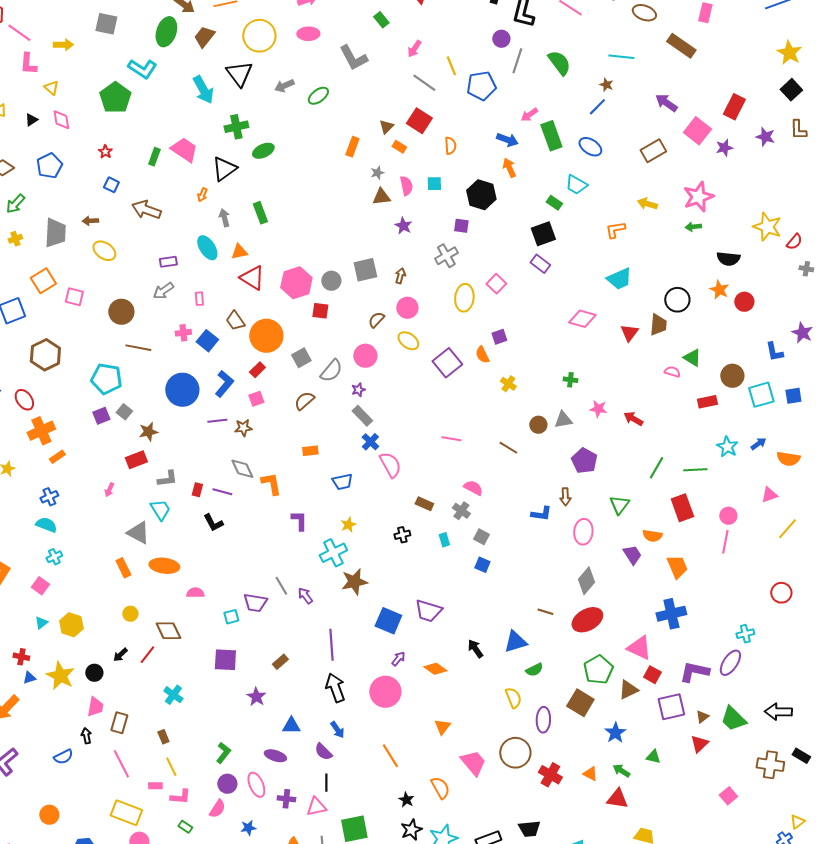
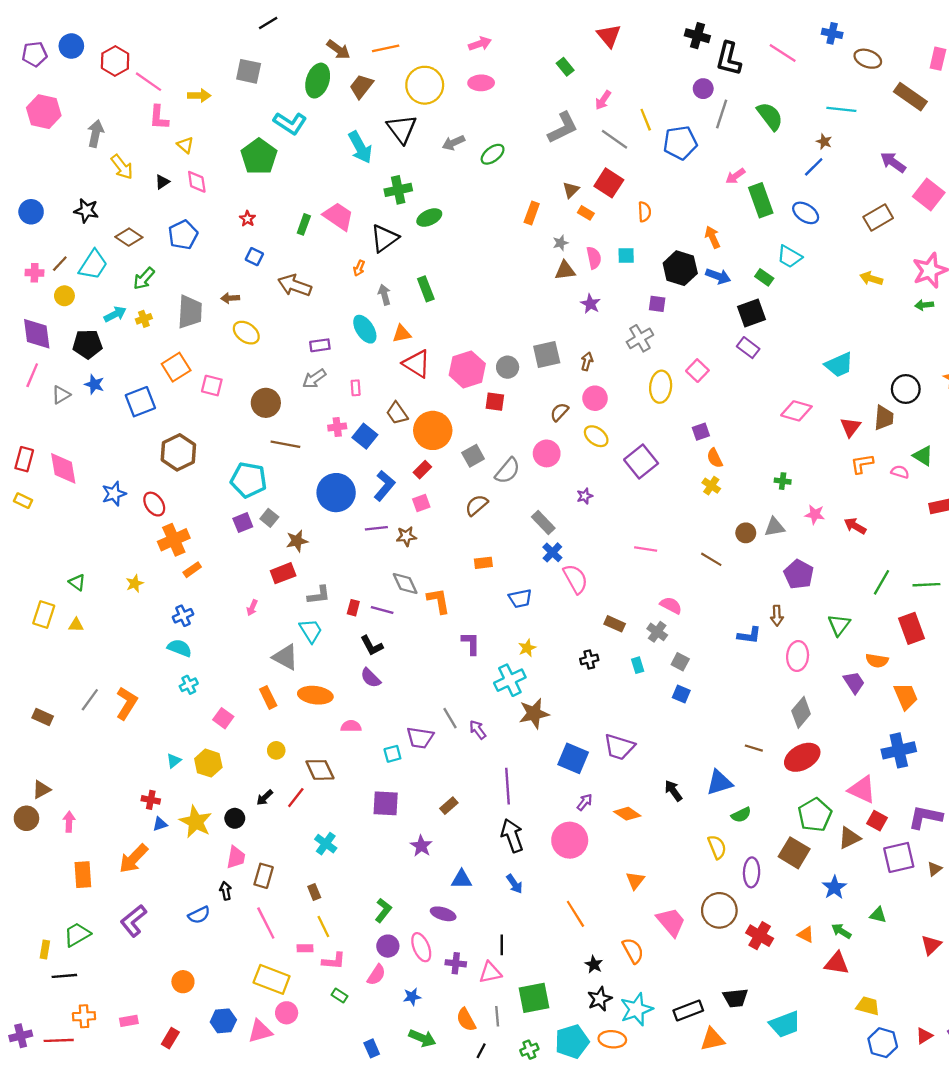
gray L-shape: (353, 58) -> (563, 128), moved, turned -88
blue arrow: (507, 140) -> (718, 276), moved
orange L-shape: (615, 230) -> (862, 464), moved
orange semicircle: (482, 355) -> (715, 458), moved
purple star: (358, 390) -> (585, 496), moved
pink square: (40, 586) -> (223, 718), moved
red triangle: (699, 744) -> (931, 945), moved
purple semicircle: (323, 752) -> (371, 678), moved

